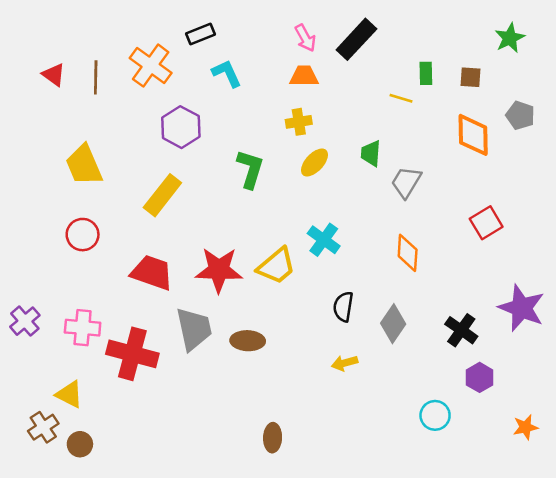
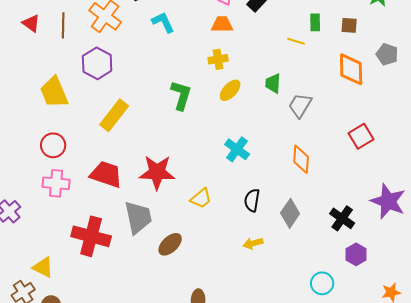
purple hexagon: (181, 127) -> (97, 63), moved
yellow trapezoid: (276, 266) -> (201, 198), moved, size x0.7
pink cross: (83, 328) -> (56, 183), moved
brown ellipse: (248, 341) -> (170, 244), moved, turned -45

